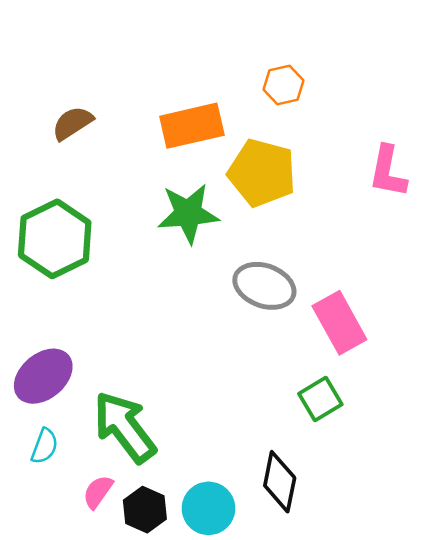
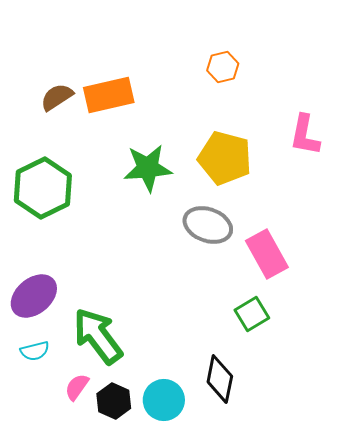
orange rectangle: (192, 126) -> (109, 95), moved
yellow pentagon: (262, 173) -> (225, 158), moved
cyan semicircle: (44, 446) -> (35, 351), turned 56

